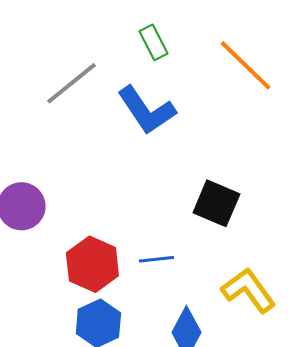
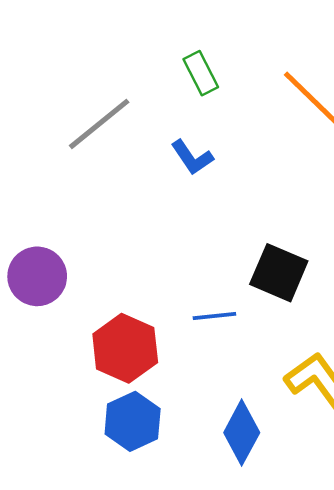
blue L-shape: (146, 110) -> (192, 157), size x0.6
blue line: (156, 259) -> (214, 316), moved

